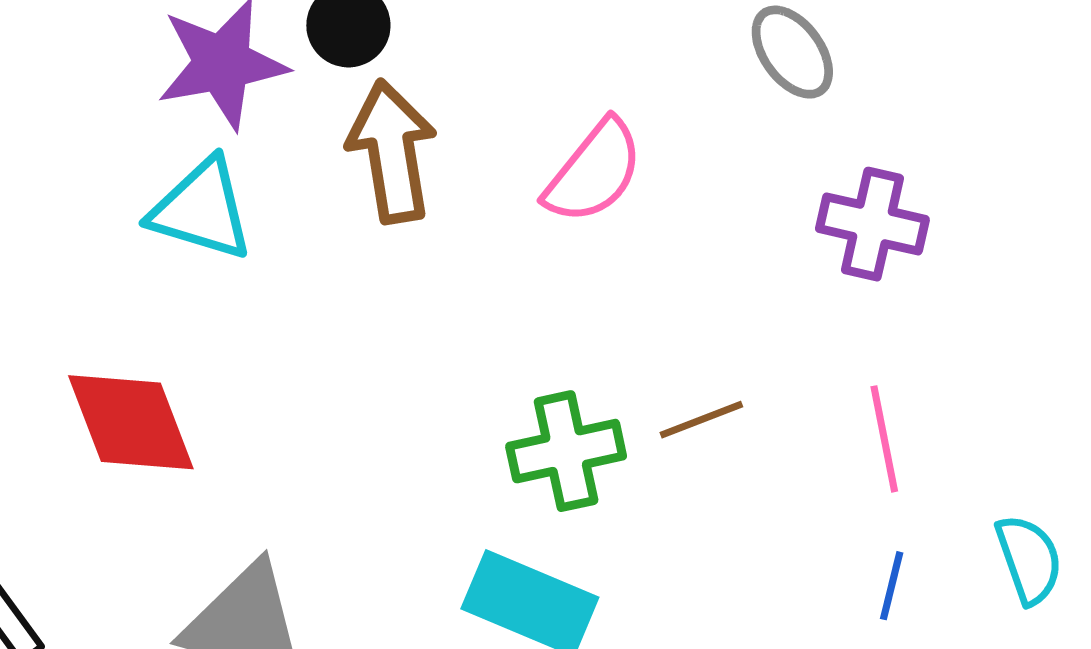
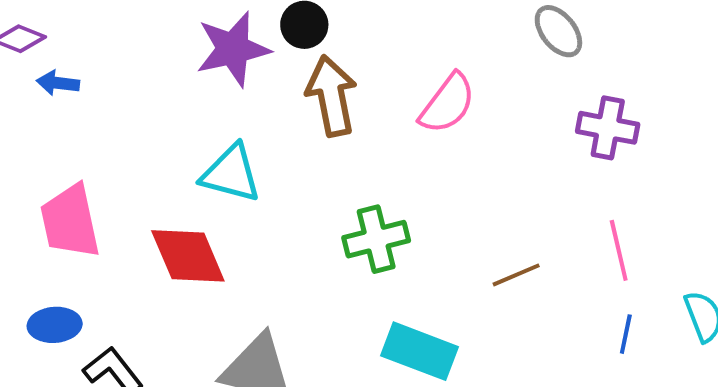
cyan triangle: (201, 210) -> (231, 174), moved
brown line: (701, 420) -> (516, 275), moved
green cross: (566, 451) -> (376, 239), moved

